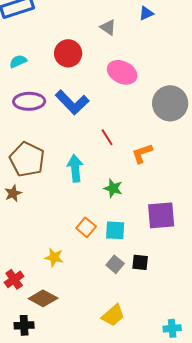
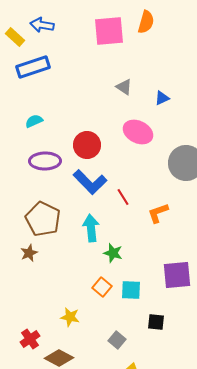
blue triangle: (146, 13) -> (162, 98), moved
red circle: (68, 53) -> (87, 145), moved
blue L-shape: (72, 102) -> (90, 182), moved
green star: (113, 188) -> (113, 253), moved
gray square: (115, 264) -> (117, 340), moved

